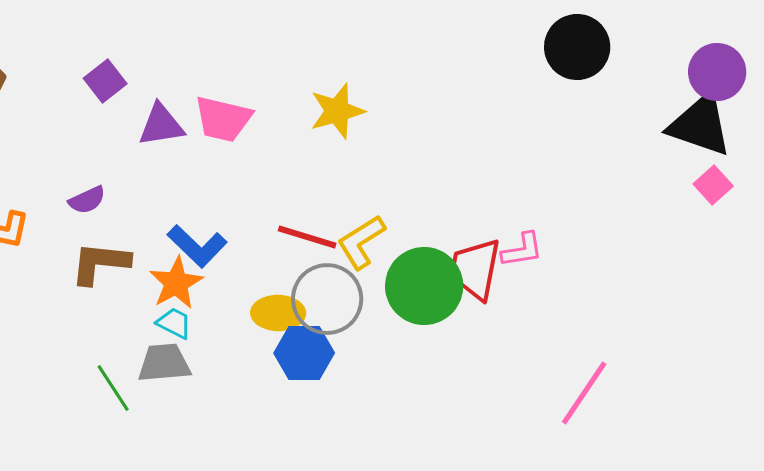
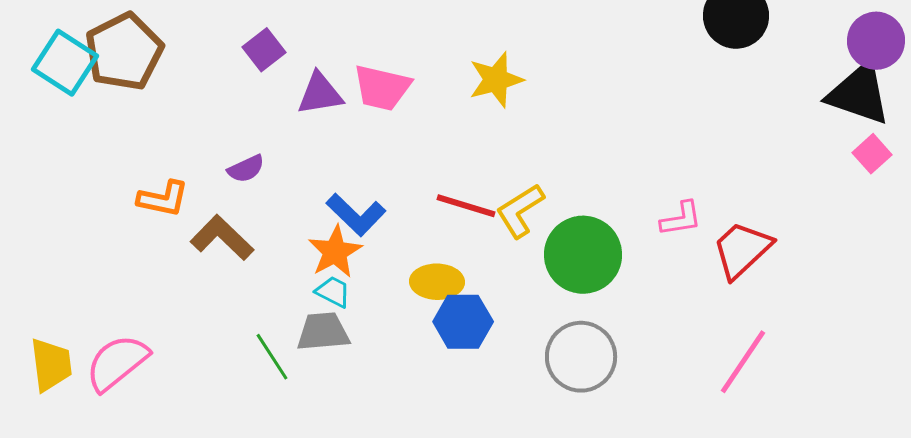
brown L-shape: (100, 263) -> (222, 238), moved, turned 38
red trapezoid: (475, 269) -> (742, 250), moved, turned 36
gray circle: (327, 299) -> (581, 357), moved

